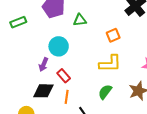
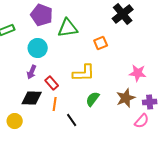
green triangle: (80, 20) -> (68, 28), size x1.5
cyan circle: (59, 46) -> (38, 48), moved
yellow L-shape: (110, 64) -> (84, 73), moved

